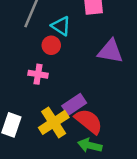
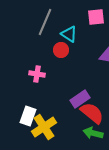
pink cross: (38, 74) -> (37, 74), moved
yellow cross: (54, 122) -> (44, 127), moved

